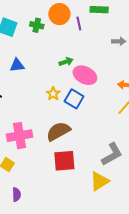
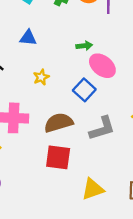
yellow star: (53, 94) -> (41, 77), moved
gray L-shape: (112, 154) -> (102, 128), moved

